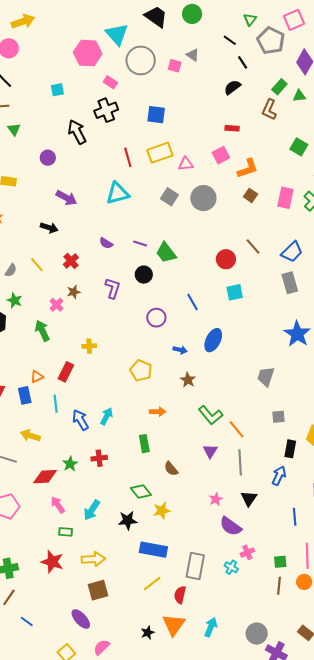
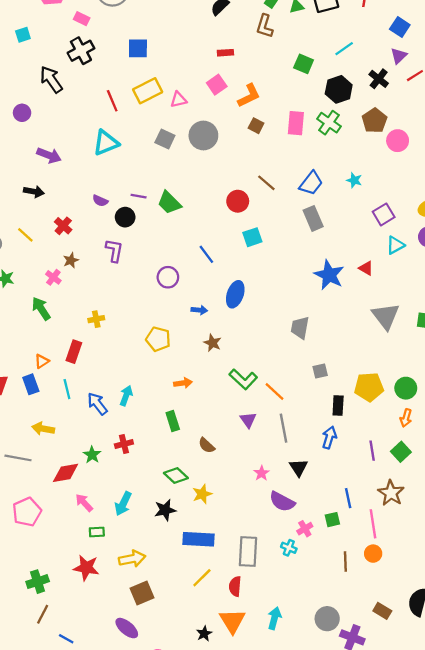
black circle: (144, 275) -> (125, 217), moved
blue line: (295, 517) -> (348, 498), moved
green square: (280, 562) -> (332, 520), moved

